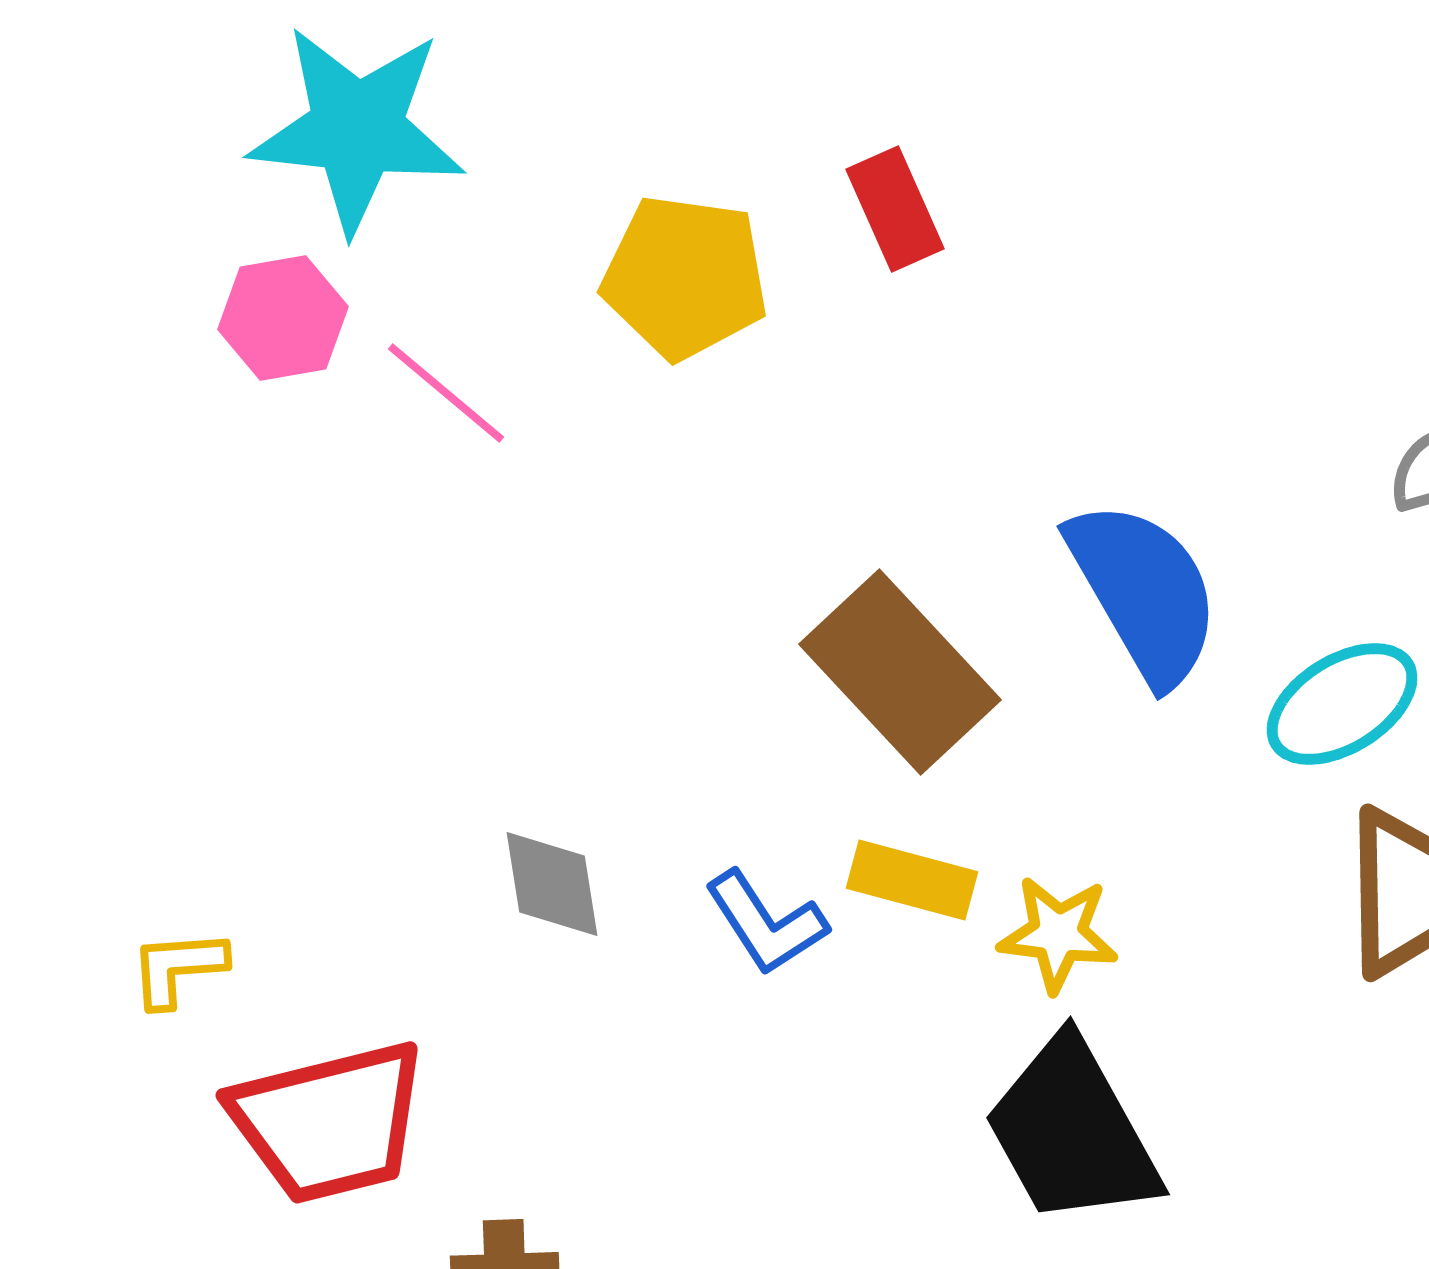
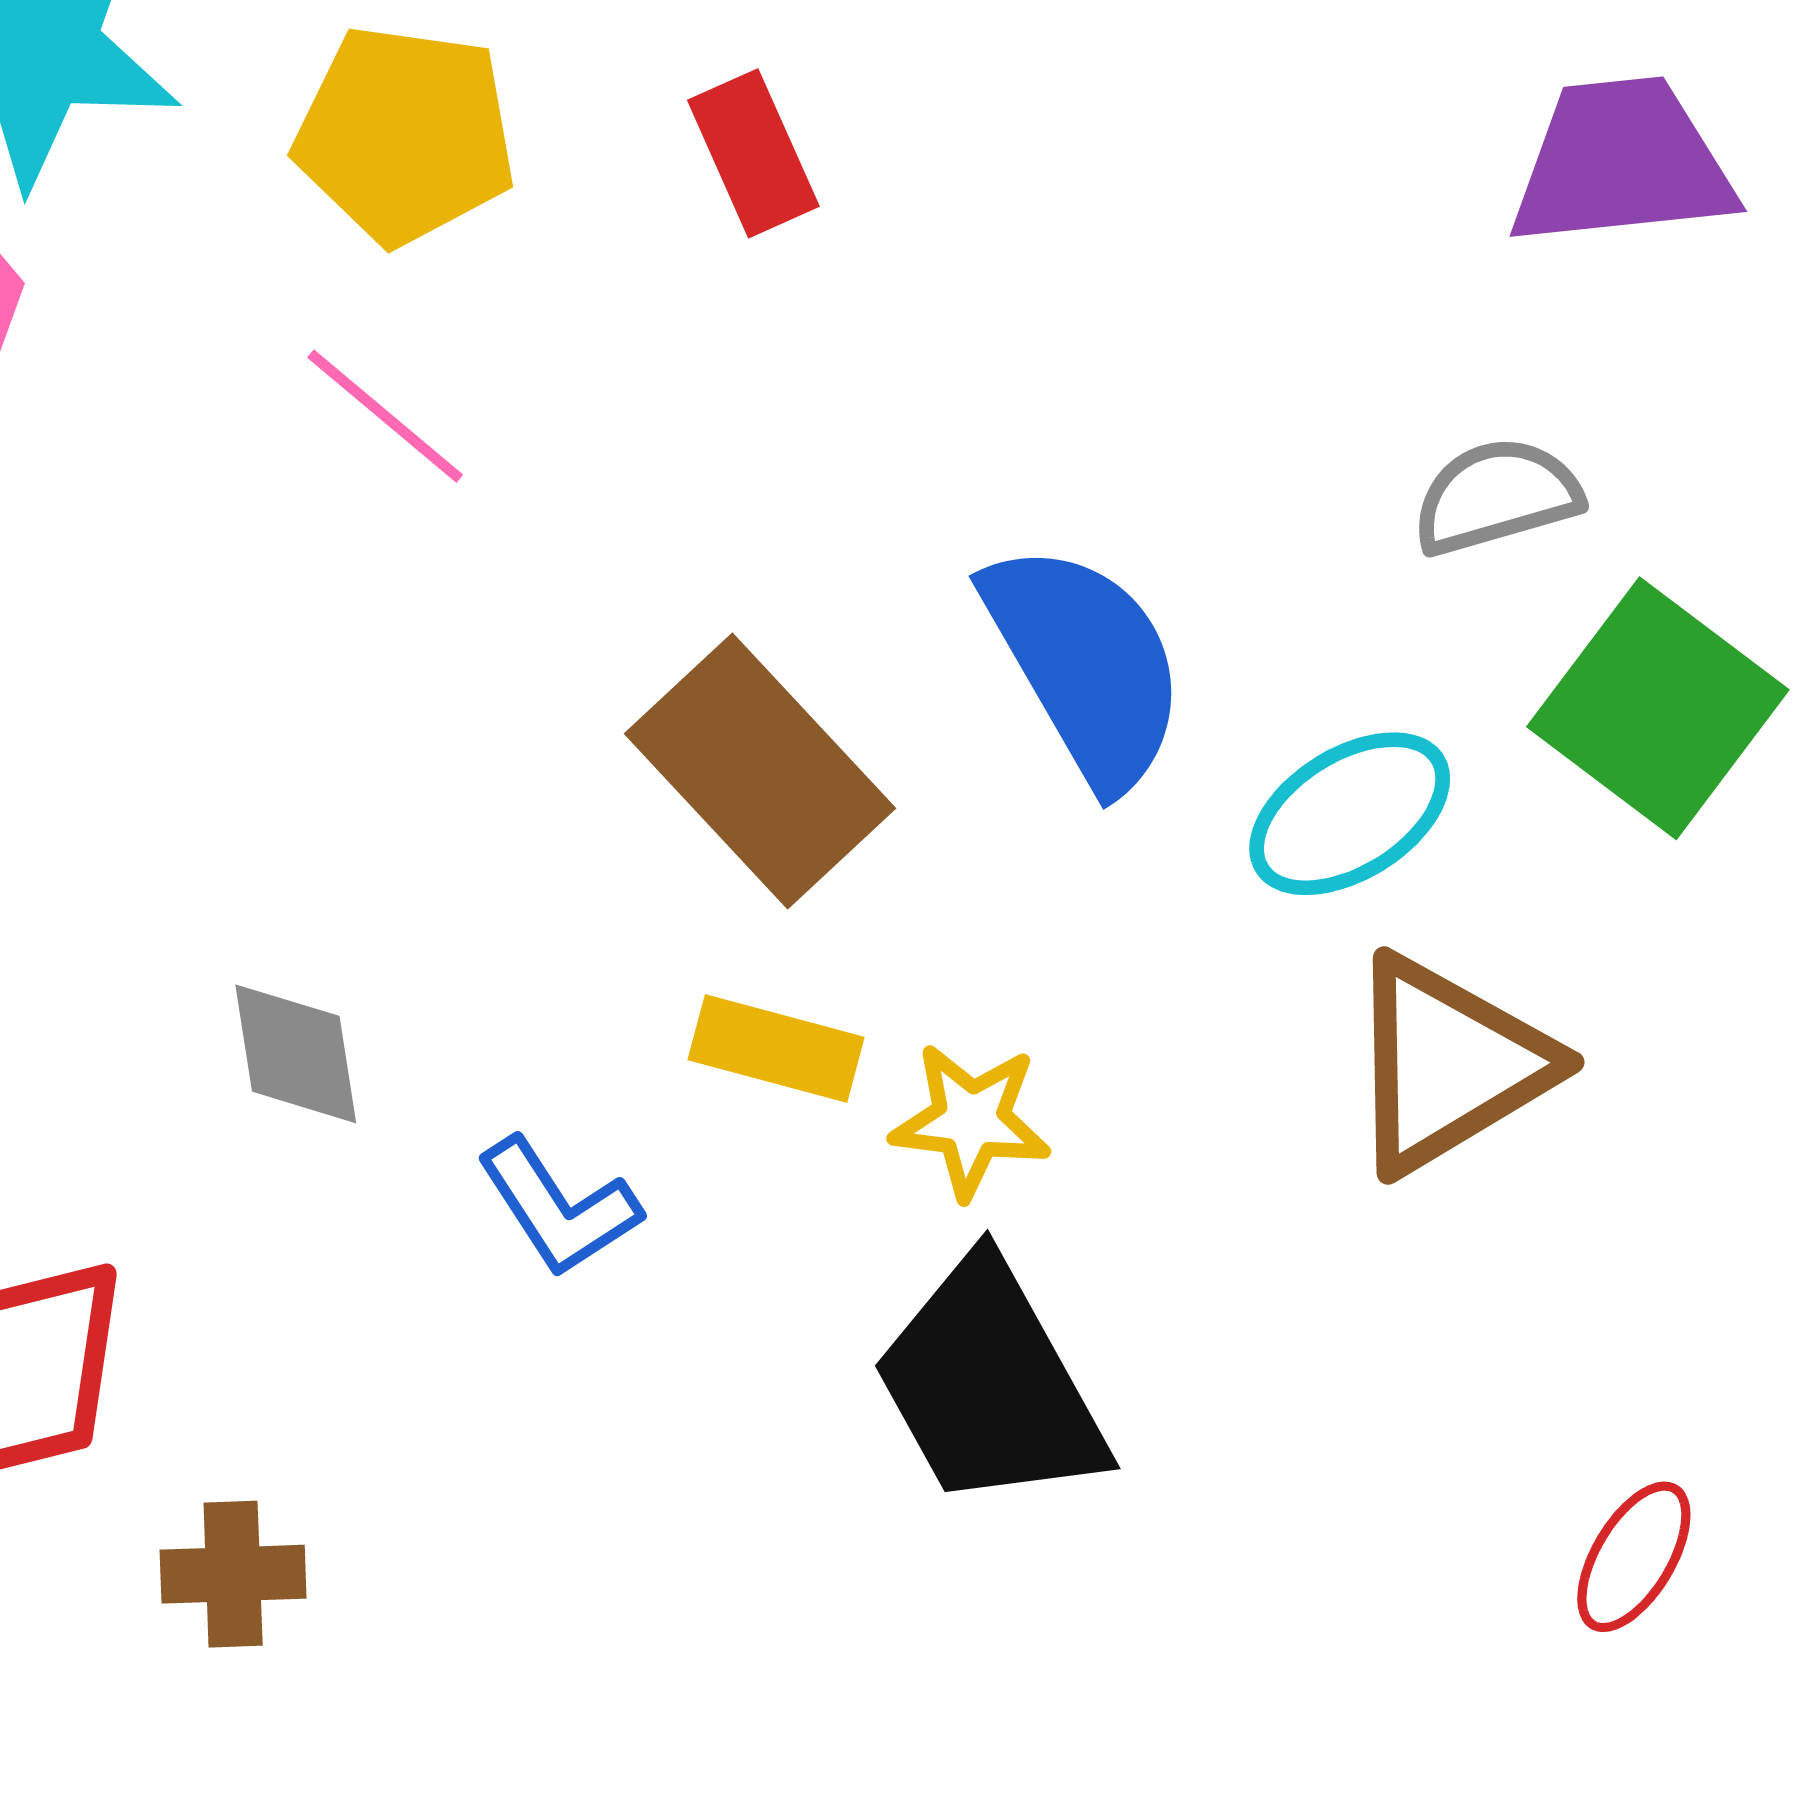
yellow pentagon: (685, 277) -> (405, 135), moved
pink line: (446, 393) -> (385, 416), moved
blue L-shape: (766, 923) -> (559, 1207), moved

